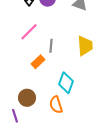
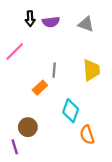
pink line: (29, 32) -> (15, 52), moved
orange semicircle: (56, 105) -> (87, 135), moved

